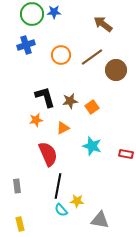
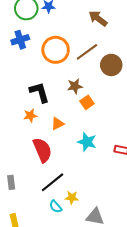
orange circle: (61, 55) -> (56, 50), size x1.4
brown star: (70, 101) -> (75, 86), moved
black line: (58, 186) -> (53, 182), turned 40

